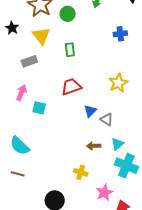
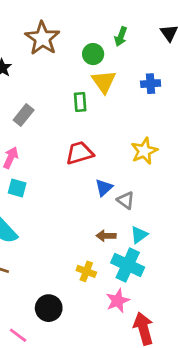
green circle: (68, 14) -> (93, 54), moved
yellow triangle: (41, 36) -> (104, 82), moved
gray rectangle: (29, 61) -> (24, 115), turned -35
cyan square: (39, 108) -> (17, 188), moved
cyan cross: (126, 166) -> (128, 265), moved

